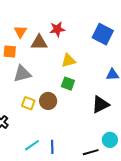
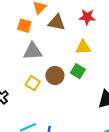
red star: (57, 29) -> (87, 17), moved
brown circle: (48, 101) -> (55, 75), moved

